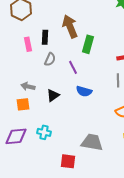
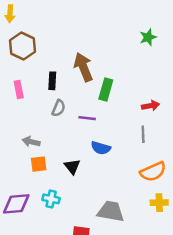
pink rectangle: (28, 44) -> (19, 90), moved
purple line: (73, 67) -> (87, 118), turned -56
black triangle: (53, 95) -> (72, 167), moved, turned -32
orange square: (23, 104) -> (39, 164), moved

